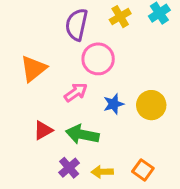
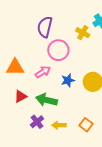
yellow cross: (120, 17) -> (83, 33), moved, turned -32
orange triangle: (33, 69) -> (15, 67), moved, turned 36

